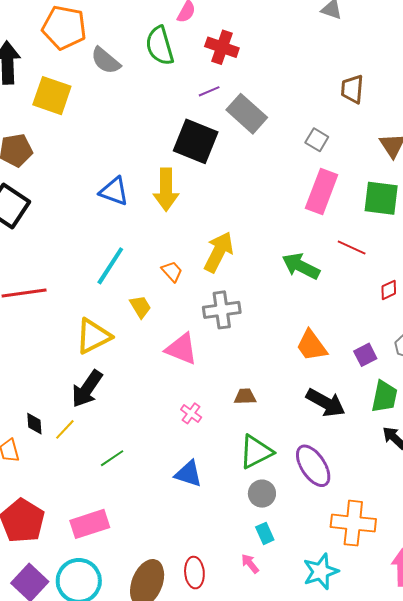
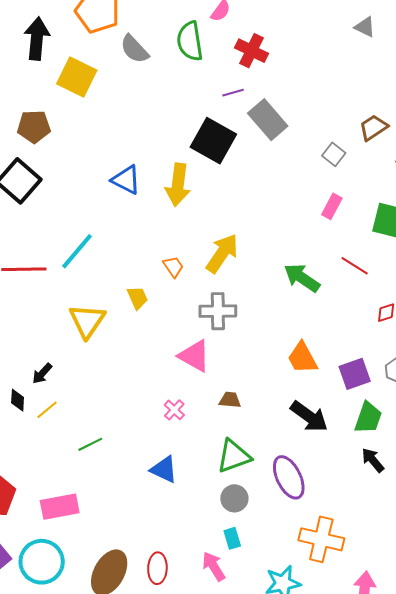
brown trapezoid: (352, 89) -> (373, 128), moved, turned 44
pink rectangle: (322, 191) -> (332, 206), size x0.6
cyan line: (110, 266) -> (77, 251), moved
yellow triangle: (93, 336) -> (87, 321), turned -36
pink triangle: (181, 349) -> (194, 356), moved
purple square: (365, 355) -> (355, 374), size x1.4
black arrow: (87, 389) -> (42, 373), moved, size x0.6
pink arrow: (250, 564) -> (214, 566), size x1.4

